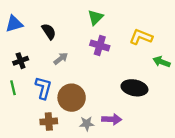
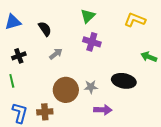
yellow L-shape: (141, 37) -> (135, 20), moved
blue L-shape: (43, 88) -> (20, 113), moved
gray star: (87, 124) -> (91, 87), moved

